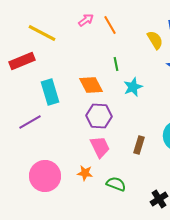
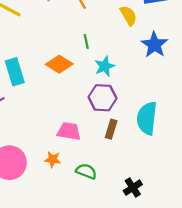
orange diamond: (91, 85) -> (59, 64), turned -30
purple hexagon: (99, 116) -> (102, 98), moved
pink trapezoid: (100, 147) -> (69, 131), turned -55

